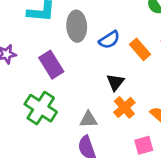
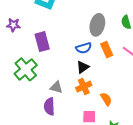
gray ellipse: (77, 26) -> (97, 25), moved
blue semicircle: (109, 40) -> (84, 48), moved

